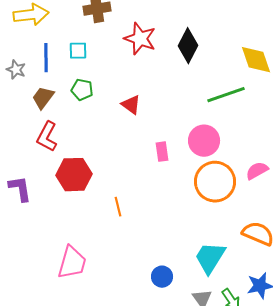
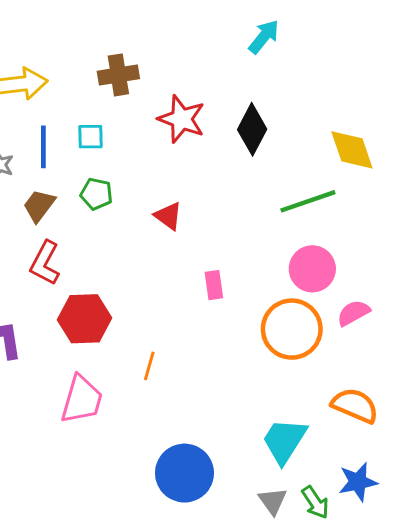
pink circle: (204, 141) -> (312, 269), moved
orange line: (118, 207) -> (149, 366), turned 30
pink trapezoid: (72, 263) -> (82, 400), moved
blue circle: (162, 277) -> (184, 473), moved, size x1.8

